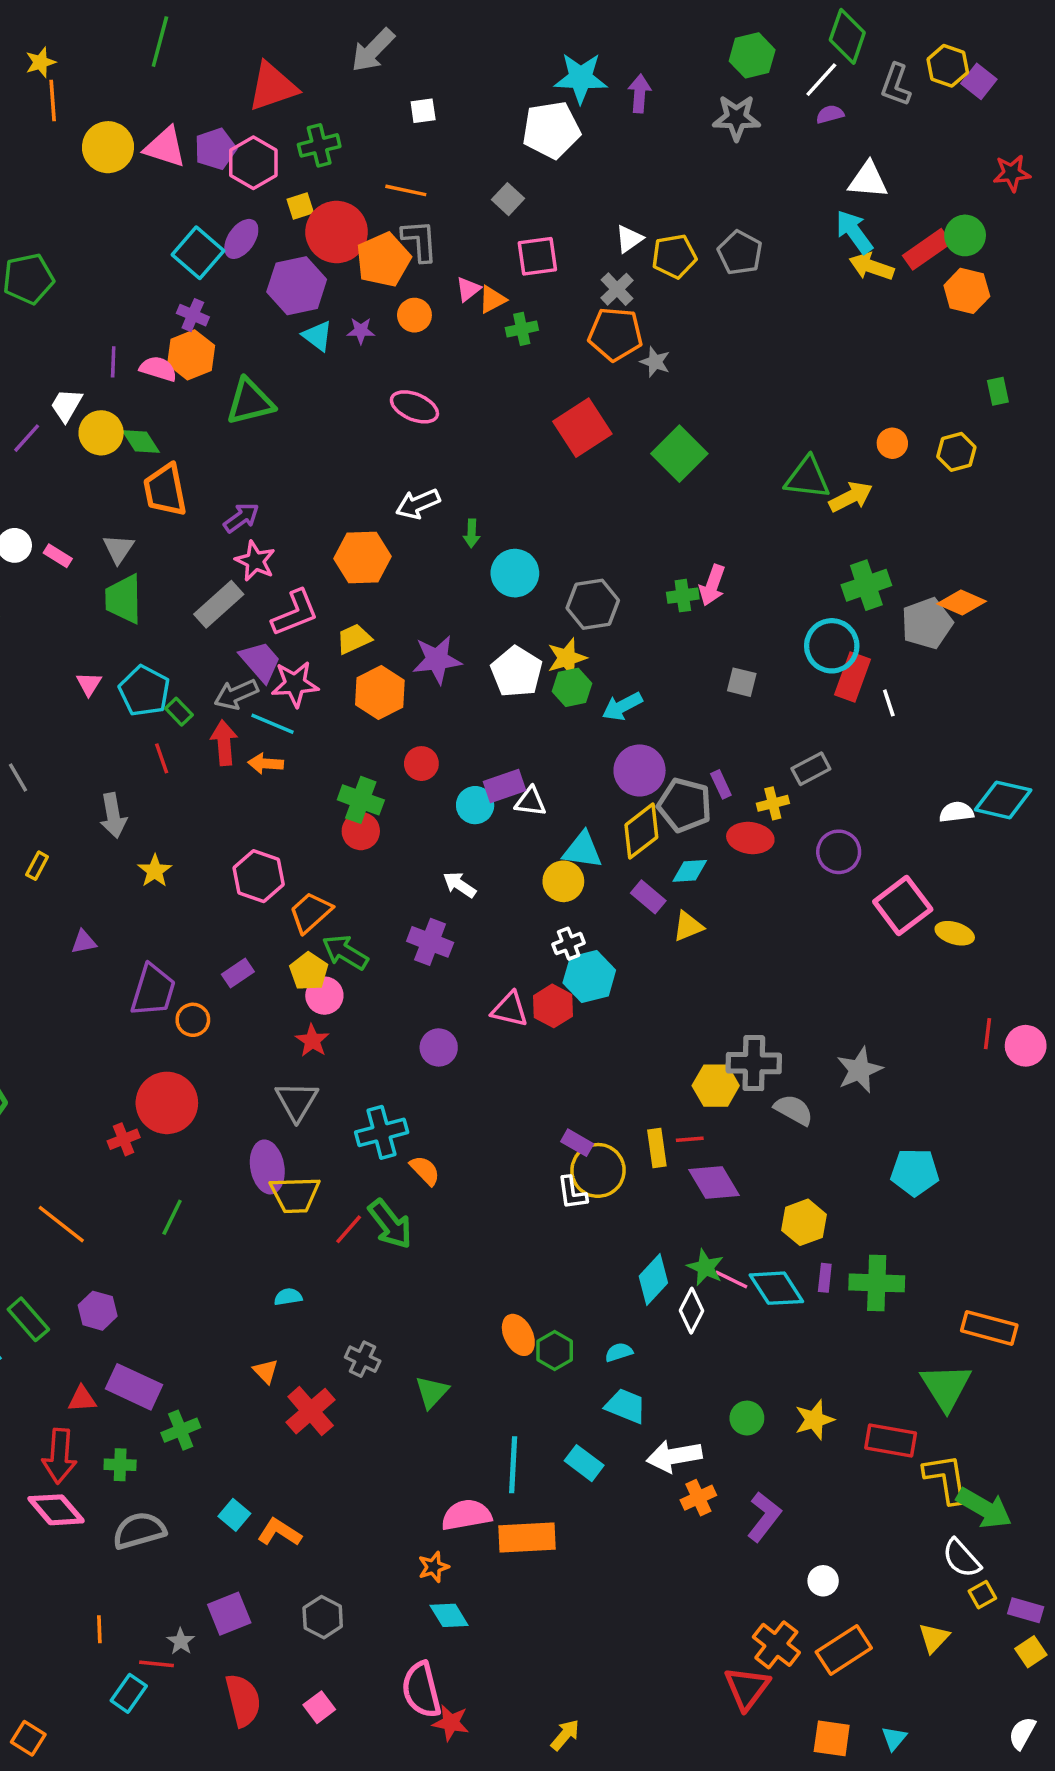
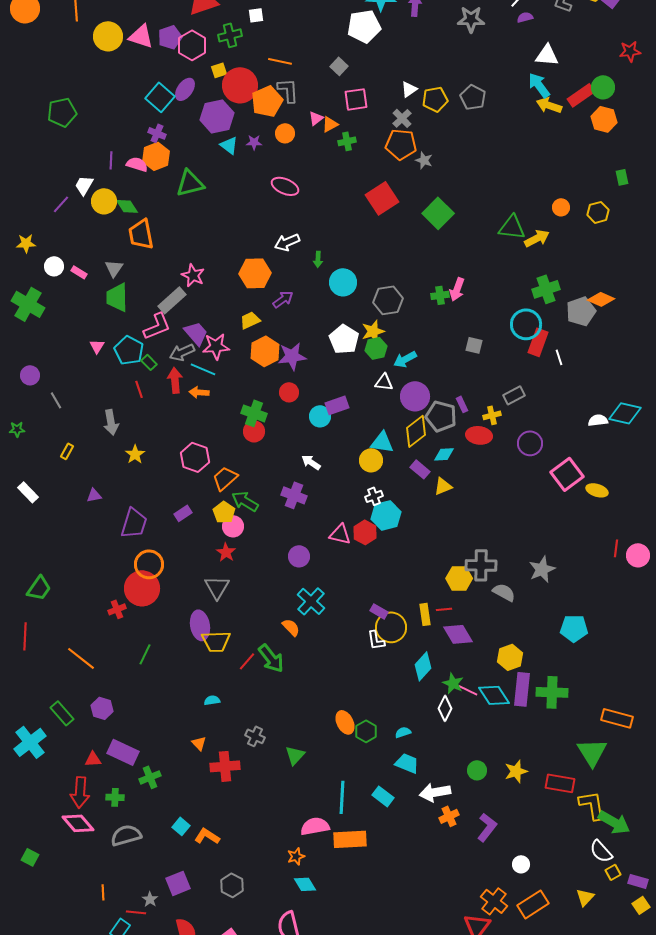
white square: (423, 111) -> (256, 15), moved
purple arrow: (241, 518) -> (283, 299), moved
pink L-shape: (295, 613) -> (157, 326), moved
purple star: (437, 660) -> (292, 356), moved
white triangle: (530, 802) -> (384, 382), moved
orange circle: (193, 1020) -> (149, 564), moved, size x1.5
cyan cross: (382, 1132) -> (311, 601), moved, turned -32
purple rectangle: (825, 1278) -> (522, 689), size x2.0
cyan diamond: (653, 1279) -> (423, 666), moved
red cross: (311, 1411) -> (225, 766), turned 36

